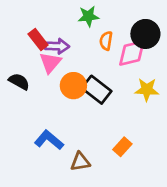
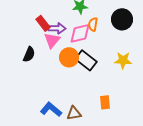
pink diamond: (132, 53) -> (80, 33), moved
black semicircle: (19, 82) -> (29, 54), turned 84
blue L-shape: (49, 140) -> (51, 109), moved
orange rectangle: (122, 147) -> (105, 102), turned -48

